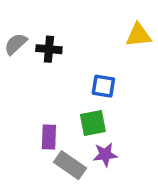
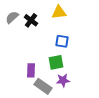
yellow triangle: (139, 35) -> (59, 12), moved
black cross: (49, 49) -> (31, 20), turned 32

